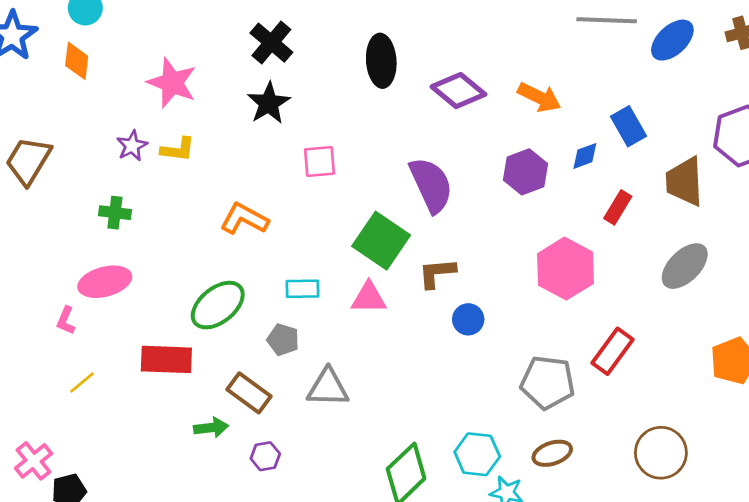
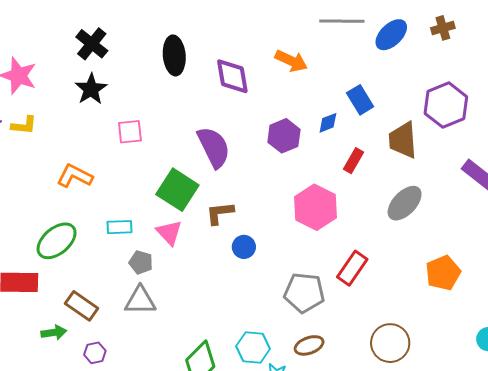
purple diamond: (458, 91) -> (232, 76), turned 42
orange arrow: (539, 97) -> (291, 61), moved
pink triangle: (369, 298) -> (169, 233), turned 48
gray pentagon: (283, 340) -> (141, 262), moved

